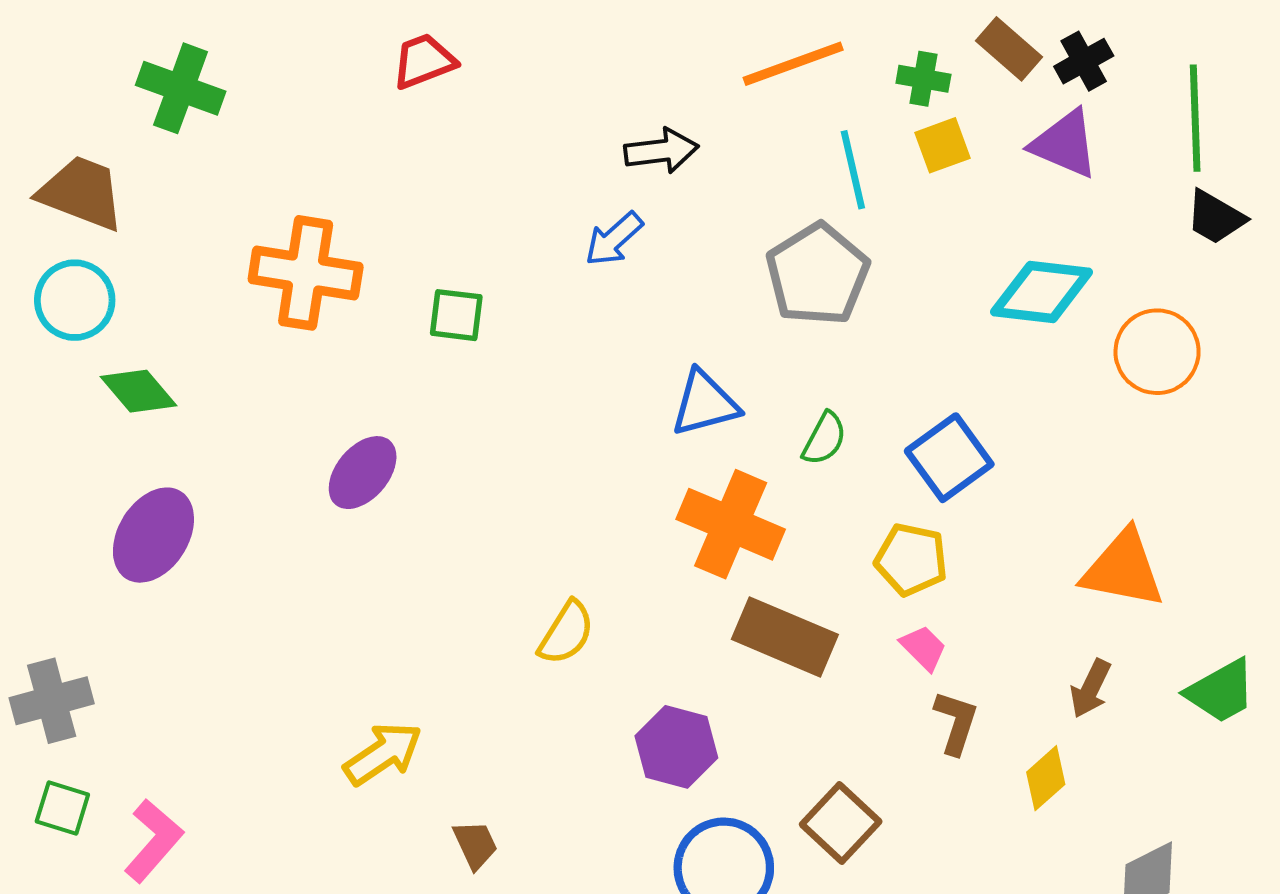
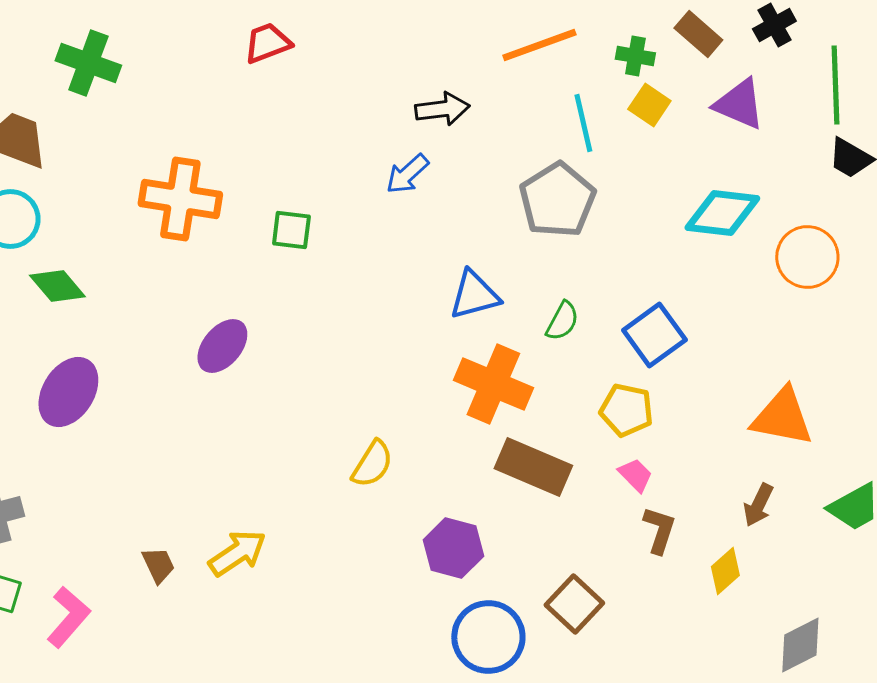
black cross: (1084, 61) -> (774, 25), moved
yellow square: (942, 145) -> (649, 105), turned -36
brown trapezoid: (475, 845) -> (158, 565), moved

